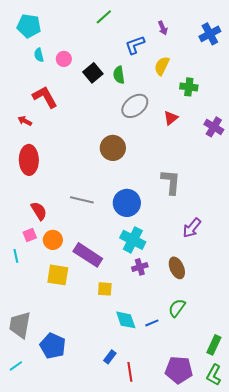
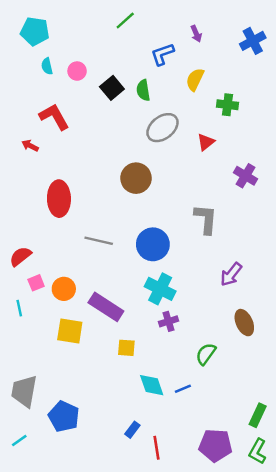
purple cross: (214, 127) -> (246, 176), moved
red ellipse: (29, 160) -> (59, 199), moved
red semicircle: (39, 211) -> (20, 256), moved, turned -96
brown ellipse: (177, 268) -> (244, 323), moved
green semicircle: (177, 308) -> (206, 354), moved

